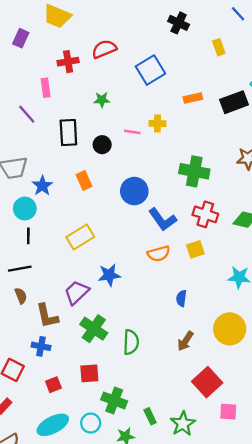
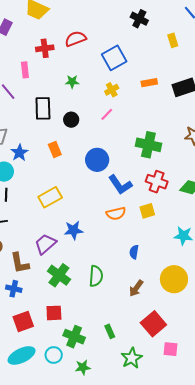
yellow cross: (157, 124) -> (112, 90), moved, turned -32
pink line: (132, 132) -> (107, 114), moved, turned -56
green semicircle: (131, 342) -> (96, 276), moved
red square: (53, 385) -> (23, 322), size x1.5
green rectangle: (150, 416) -> (110, 331), moved

